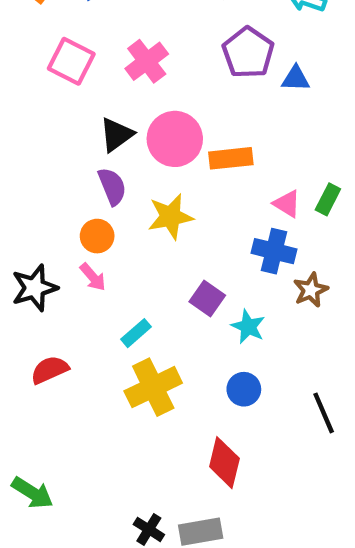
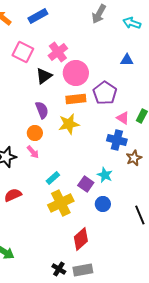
purple pentagon: (248, 53) -> (105, 93), moved
black triangle: (117, 135) -> (44, 76), moved
pink circle: (175, 139) -> (76, 73), moved
orange rectangle: (231, 158) -> (76, 99), moved
purple square: (207, 299) -> (86, 184), moved
red diamond: (224, 463) -> (81, 239), moved, turned 35

